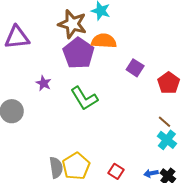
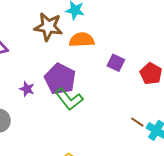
purple pentagon: (78, 53) -> (60, 79), moved
brown line: (164, 122) -> (137, 122), moved

